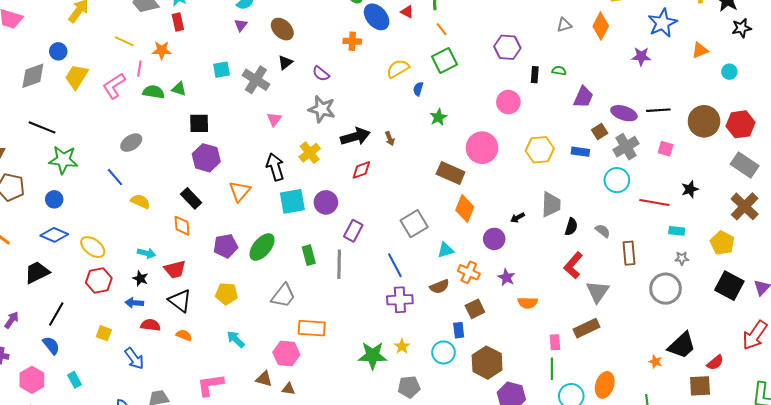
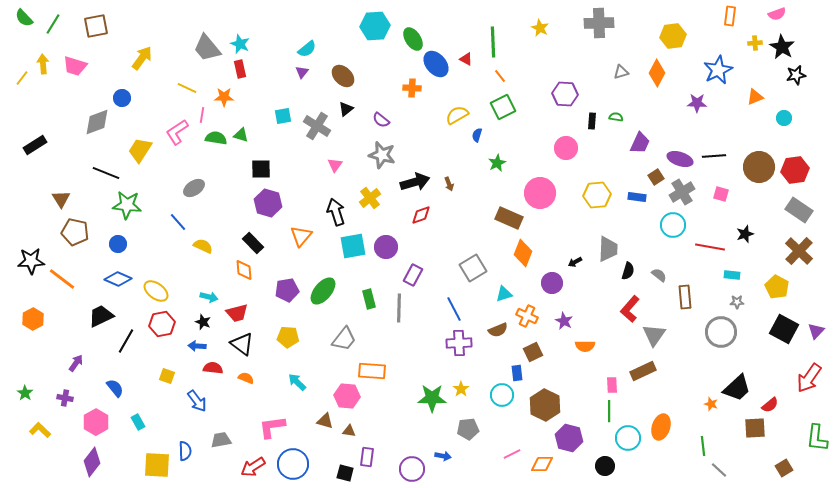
yellow trapezoid: (77, 77) -> (140, 150), moved
black line: (56, 314) -> (126, 341), moved

